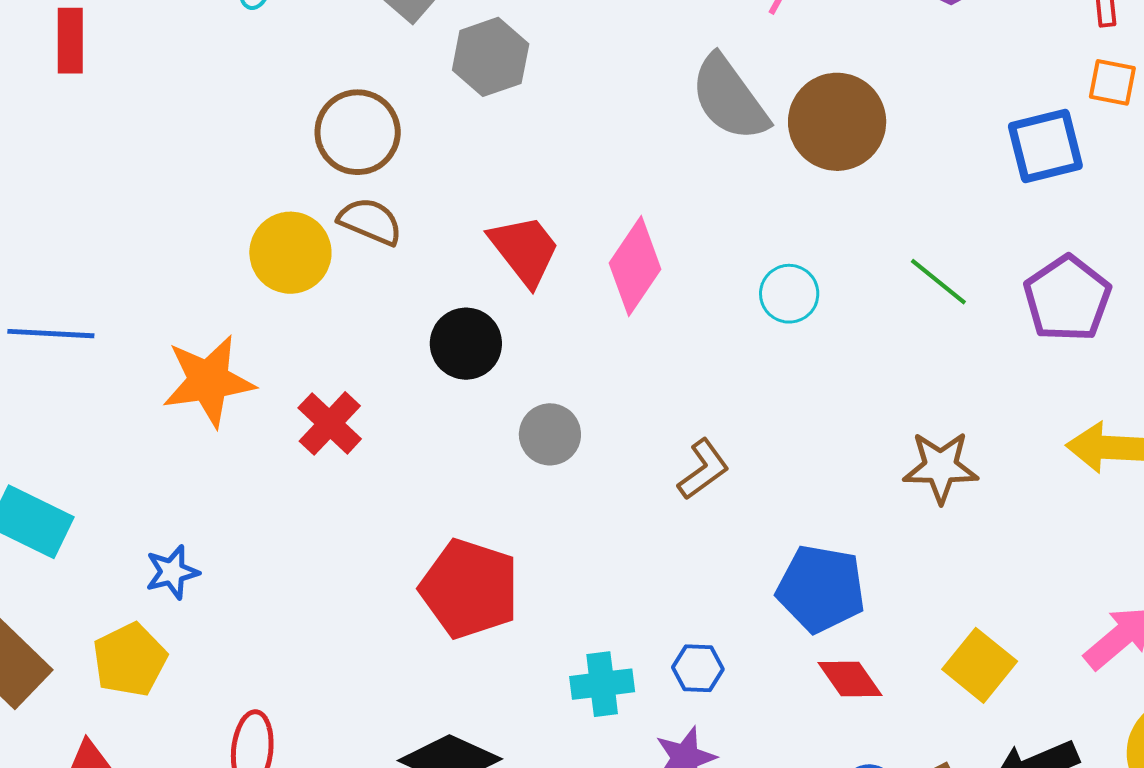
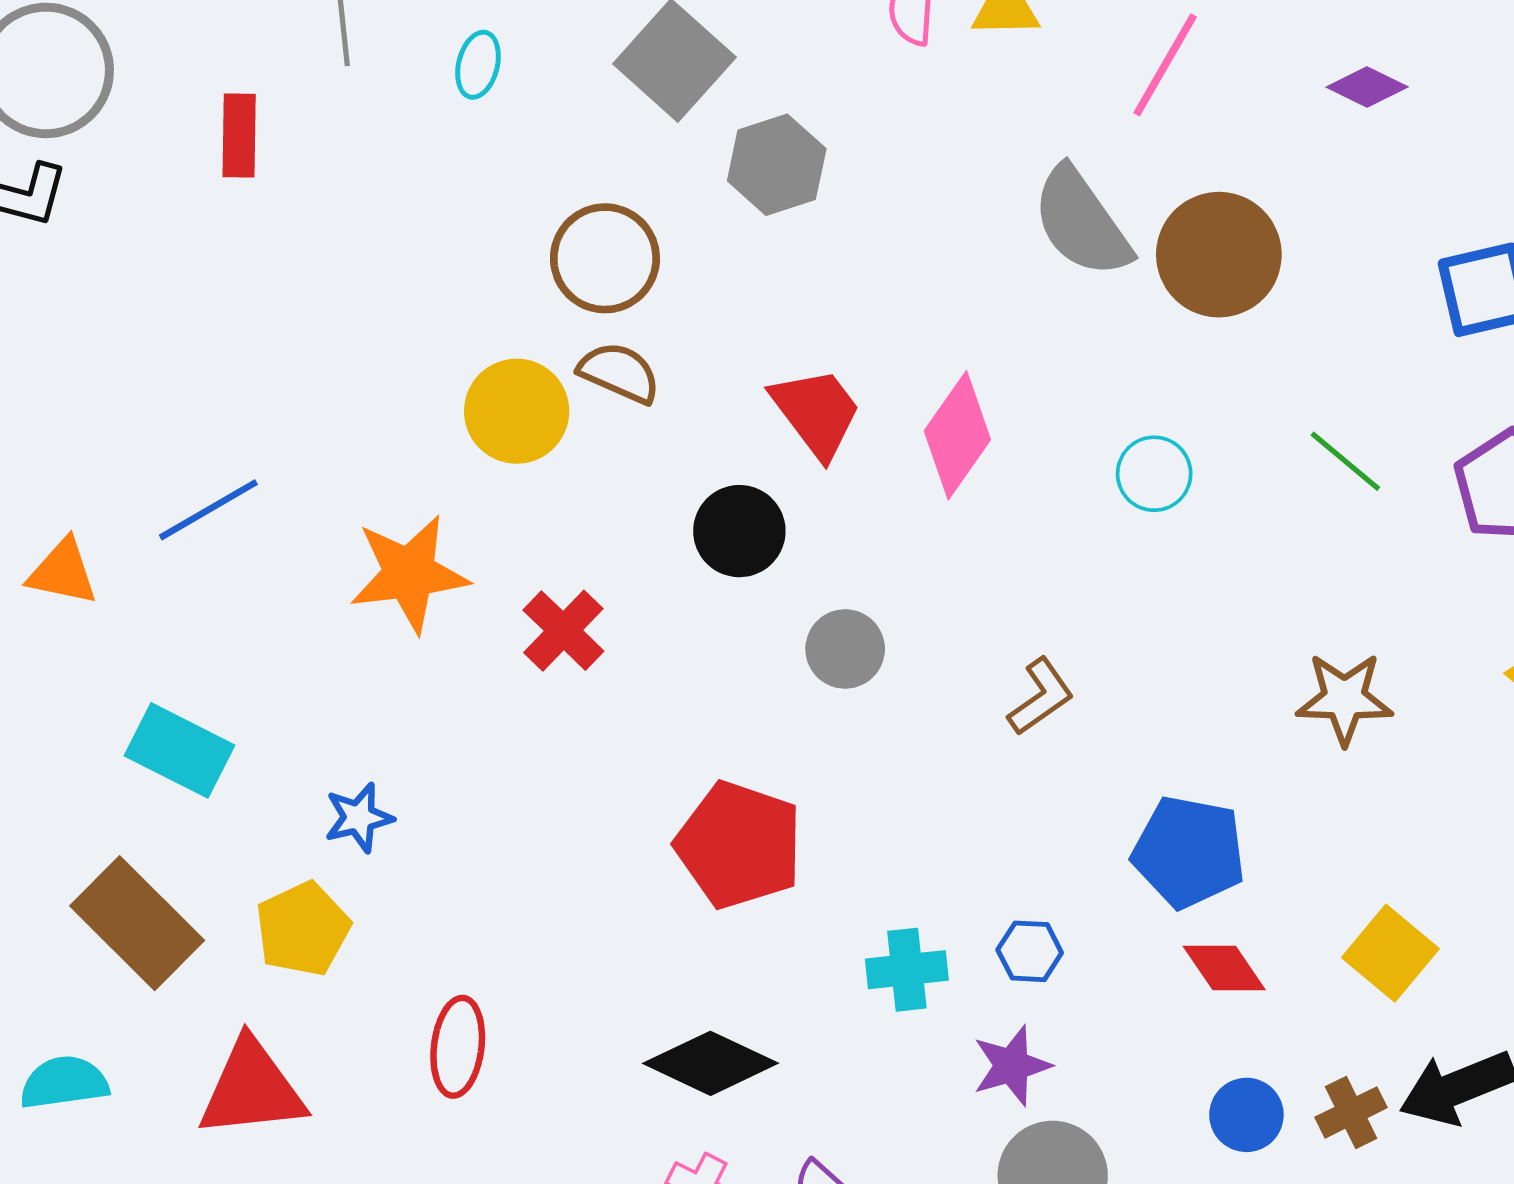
blue line: (51, 334) -> (208, 510), turned -34

